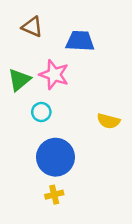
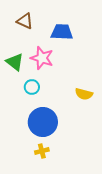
green triangle: (19, 80) -> (15, 62), turned -42

